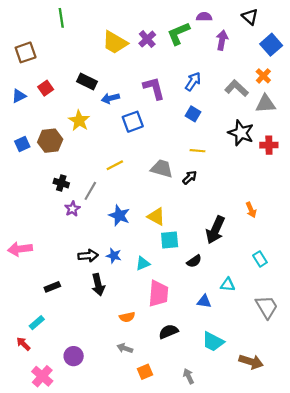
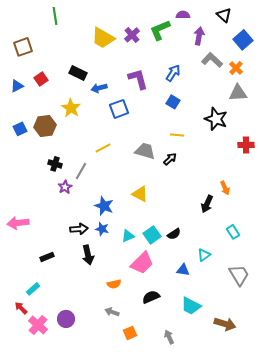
gray L-shape: (237, 88) -> (212, 60), moved
red cross: (269, 145) -> (246, 145), moved
blue star: (119, 215) -> (104, 206), moved
black arrow: (215, 230) -> (207, 204), moved, size x0.7
cyan square: (170, 240) -> (152, 235), moved, turned -30
cyan triangle: (228, 285) -> (204, 255), turned -40
pink trapezoid: (158, 294) -> (142, 263), turned 40
pink cross: (42, 376) -> (38, 325), moved

